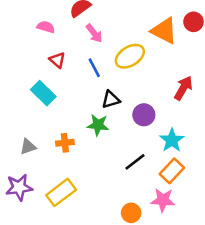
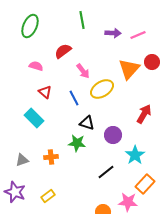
orange triangle: (164, 31) -> (129, 69), turned 45
pink arrow: (94, 33) -> (83, 71), moved
black triangle: (111, 100) -> (87, 123), turned 35
orange rectangle: (172, 171) -> (145, 184), moved
purple star: (19, 187) -> (15, 192), turned 30
yellow rectangle: (61, 192) -> (48, 196), size x0.6

